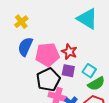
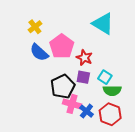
blue semicircle: (25, 47) -> (39, 52), turned -72
pink pentagon: (47, 55) -> (62, 46), moved, turned -30
green semicircle: (96, 84) -> (112, 91), turned 30

